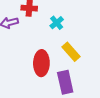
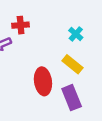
cyan cross: (57, 23) -> (76, 34), moved

